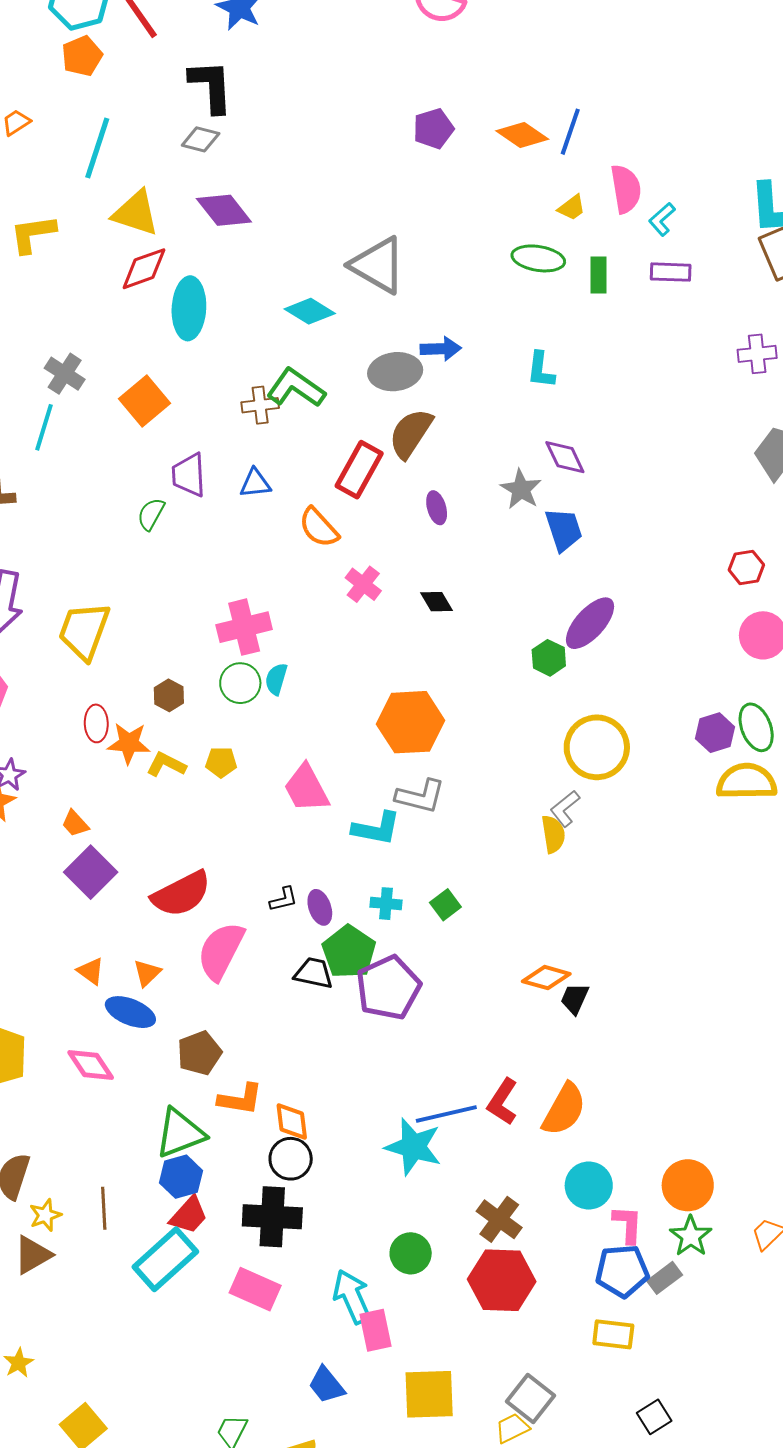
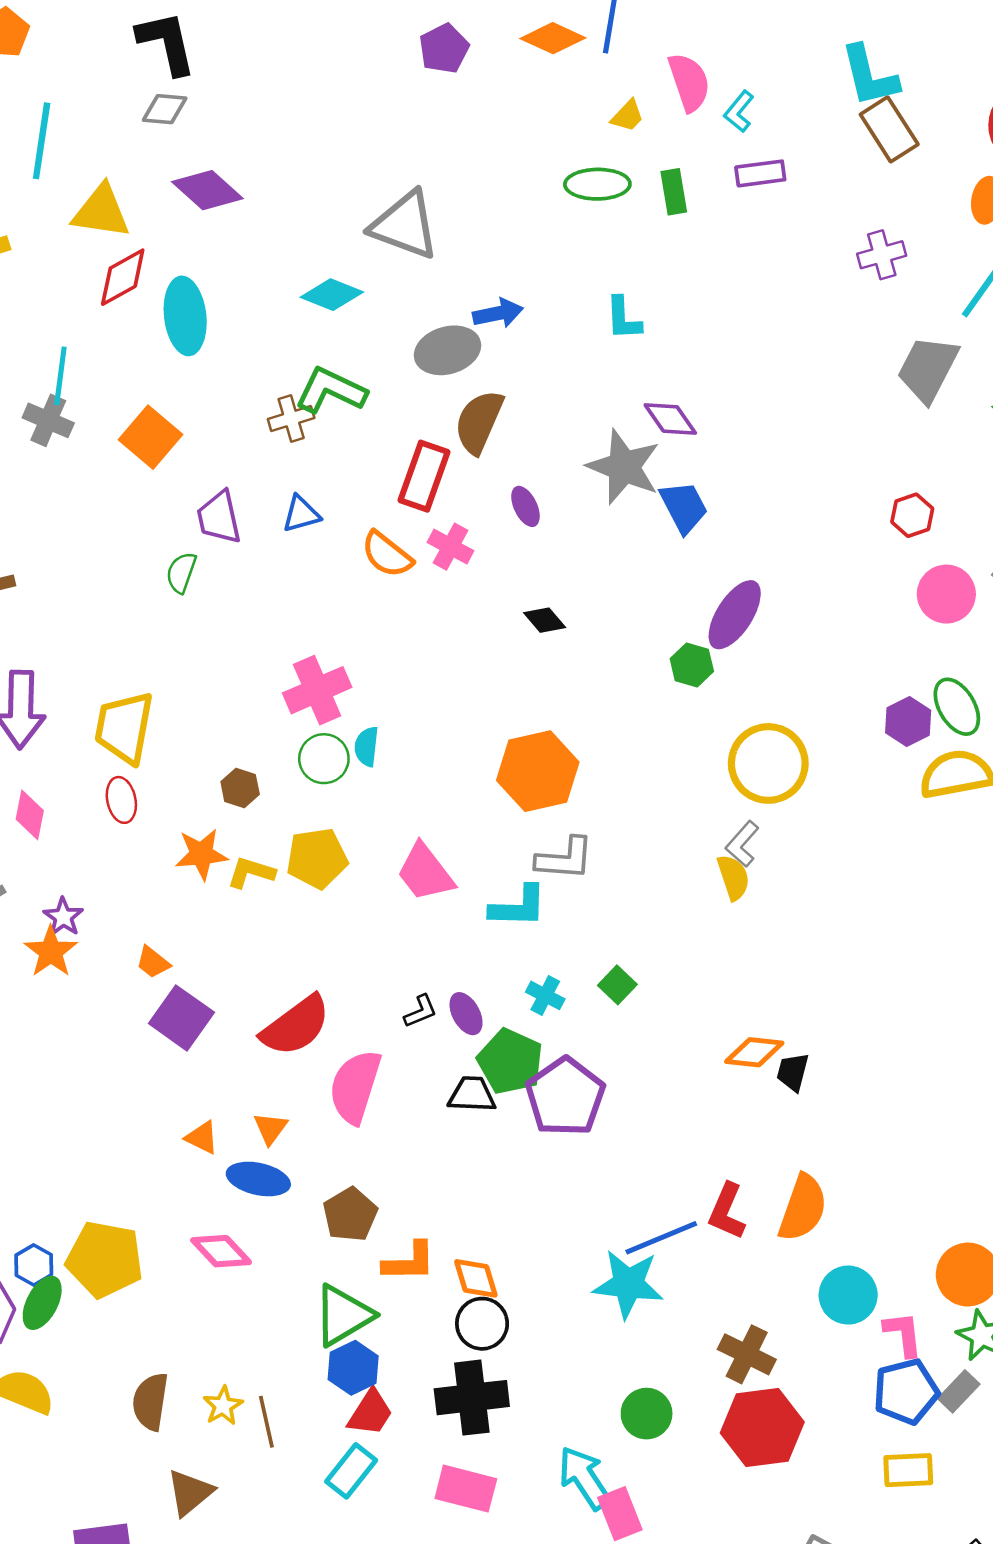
cyan line: (44, 427) -> (60, 376), moved
gray star: (521, 489) -> (624, 467), size x1.5
pink cross: (363, 584) -> (451, 547), moved
red ellipse: (96, 723) -> (121, 800), moved
yellow pentagon: (221, 762) -> (317, 858), size x1.6
cyan cross: (386, 904) -> (545, 995), turned 32
yellow star: (45, 1215) -> (223, 1406), moved
cyan rectangle: (165, 1259) -> (351, 1471), size x0.7

